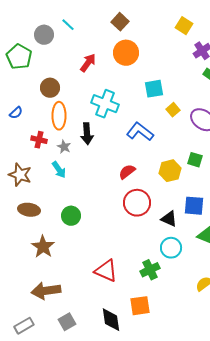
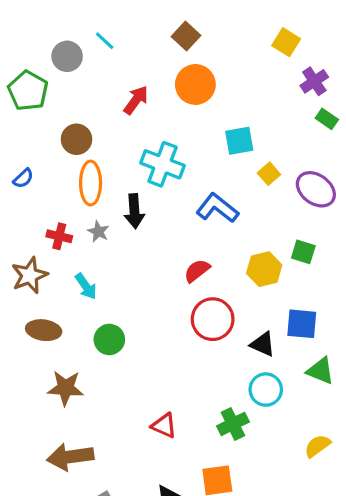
red cross: (39, 140) -> (59, 236), moved
cyan arrow: (59, 170) -> (86, 286), moved
brown star: (20, 175) -> (30, 275), turned 30
brown star: (43, 247) -> (66, 388), turned -30
red triangle: (106, 271) -> (164, 426), size x0.7

